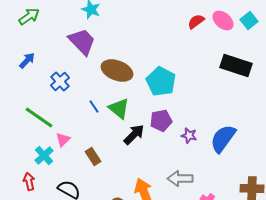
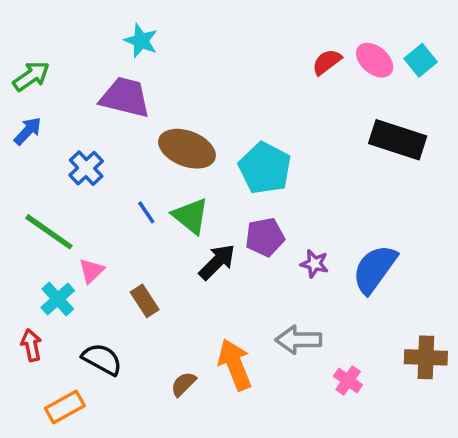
green arrow: (29, 16) -> (31, 76), moved
purple trapezoid: (82, 42) -> (125, 97), turned -32

